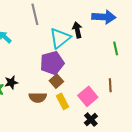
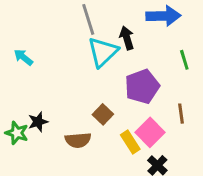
gray line: (35, 14) -> (88, 19), moved
purple pentagon: (52, 63) -> (142, 86), moved
yellow rectangle: (63, 101) -> (130, 142), moved

